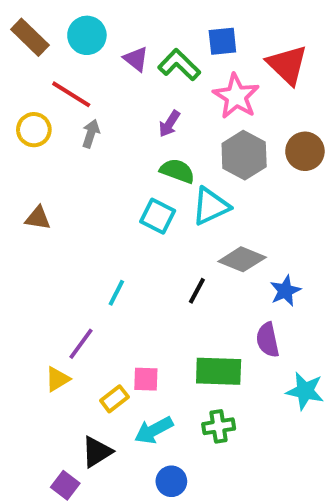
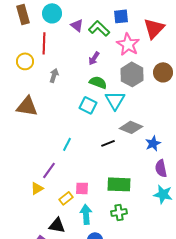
brown rectangle: (30, 37) -> (23, 14), turned 30
red triangle: (287, 65) -> (154, 28), turned 30
red line: (71, 94) -> (44, 43), turned 60
gray arrow: (91, 134) -> (54, 75), moved
cyan triangle: (211, 206) -> (115, 100), turned -35
brown triangle: (38, 218) -> (27, 106), size x1.6
black line: (197, 291) -> (108, 143), turned 40
purple semicircle: (268, 340) -> (161, 168), moved
cyan arrow: (154, 430) -> (86, 214), turned 114
black triangle: (97, 452) -> (57, 225), turned 42

